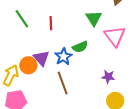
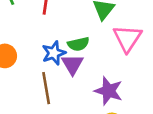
purple triangle: (41, 58) -> (72, 64), moved
purple star: (108, 77) -> (109, 91), size x1.5

